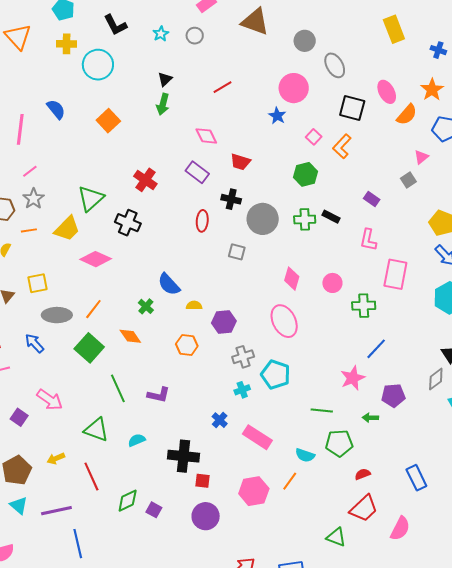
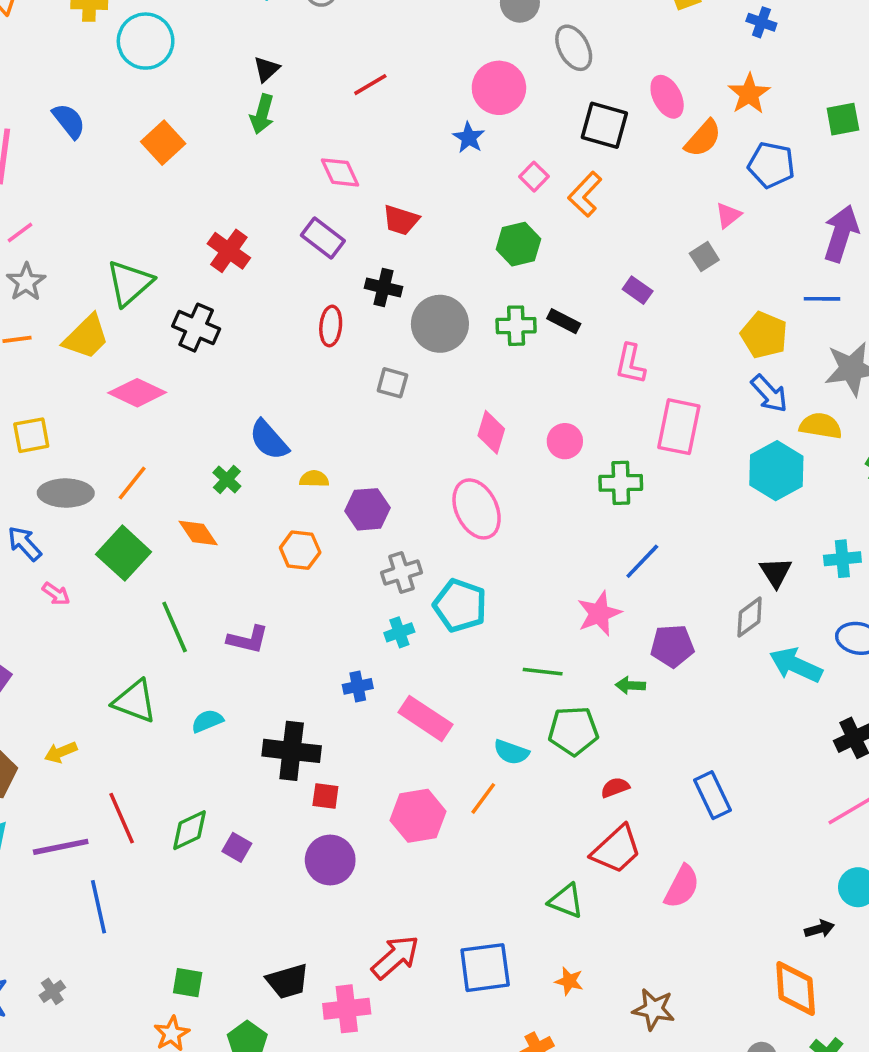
pink arrow: (50, 400) -> (56, 594), moved, size x0.6
blue cross: (220, 420) -> (358, 686), turned 35
red line: (91, 476) -> (122, 818), moved

